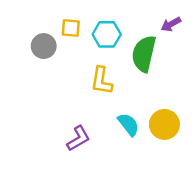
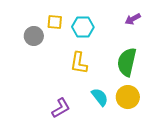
green semicircle: (144, 54) -> (127, 62), moved

